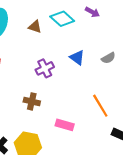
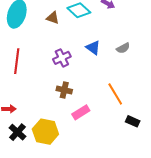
brown cross: (32, 101) -> (64, 90), moved
pink rectangle: (65, 125) -> (81, 112), turned -48

